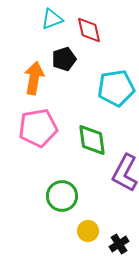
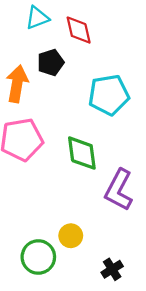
green circle: (62, 196) -> (38, 257), moved
yellow circle: (88, 231) -> (71, 236), moved

